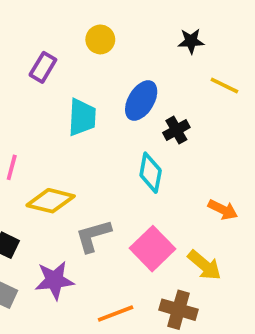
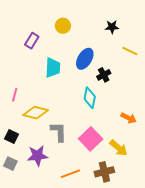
gray L-shape: (93, 236) -> (59, 132), turned 105
brown cross: (179, 310) -> (104, 172), turned -30

